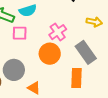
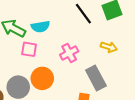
orange circle: (50, 54) -> (42, 78), moved

